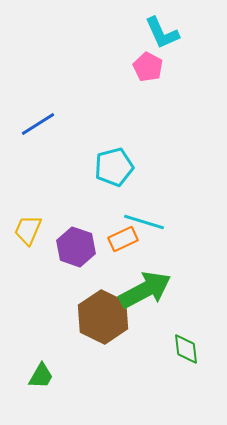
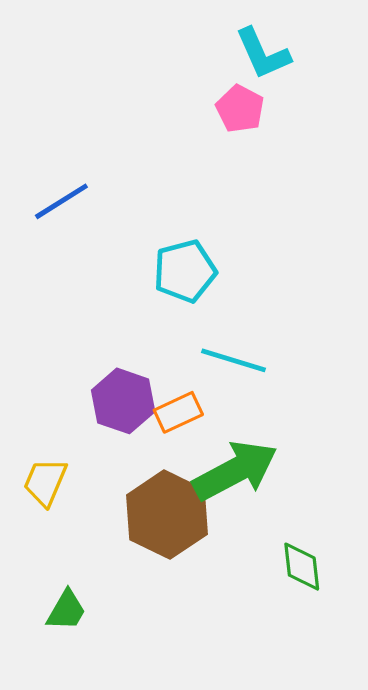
yellow trapezoid: (28, 230) -> (45, 482), moved
orange rectangle: (123, 239) -> (178, 412), moved

